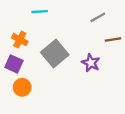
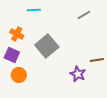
brown line: (113, 40) -> (97, 60), moved
purple star: (91, 63) -> (78, 74), moved

